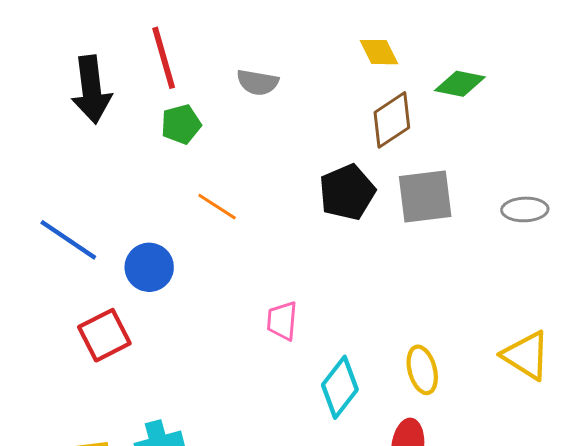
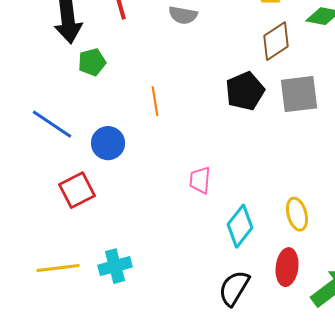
green pentagon: (181, 124) -> (92, 62), moved
orange line: (217, 207) -> (155, 101), turned 48

